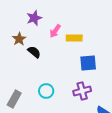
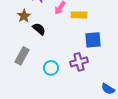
purple cross: (82, 91) -> (79, 62), moved
gray rectangle: (14, 99) -> (22, 56), moved

